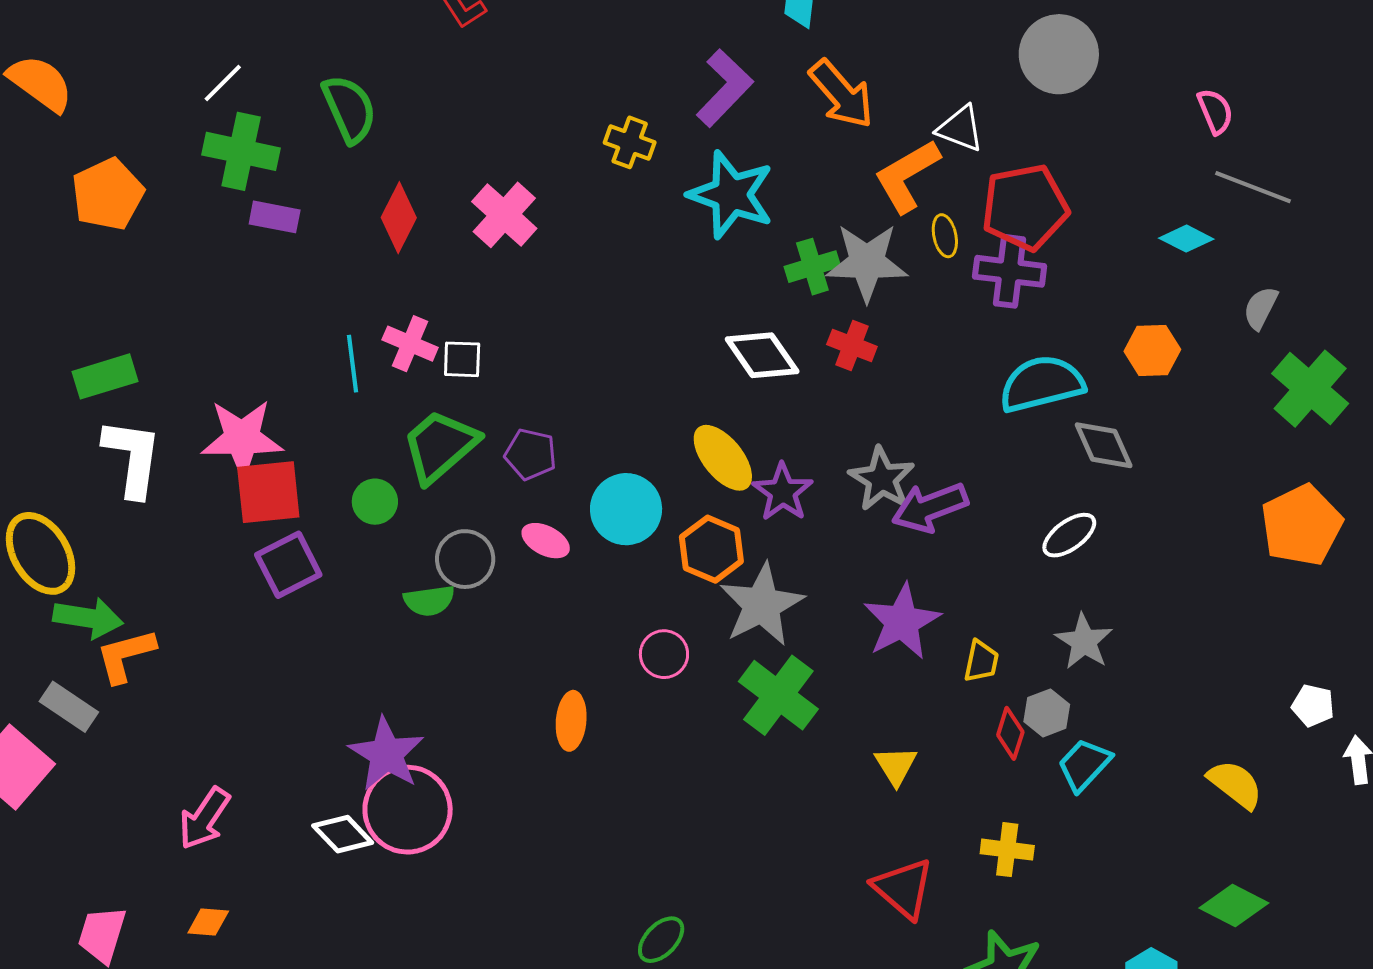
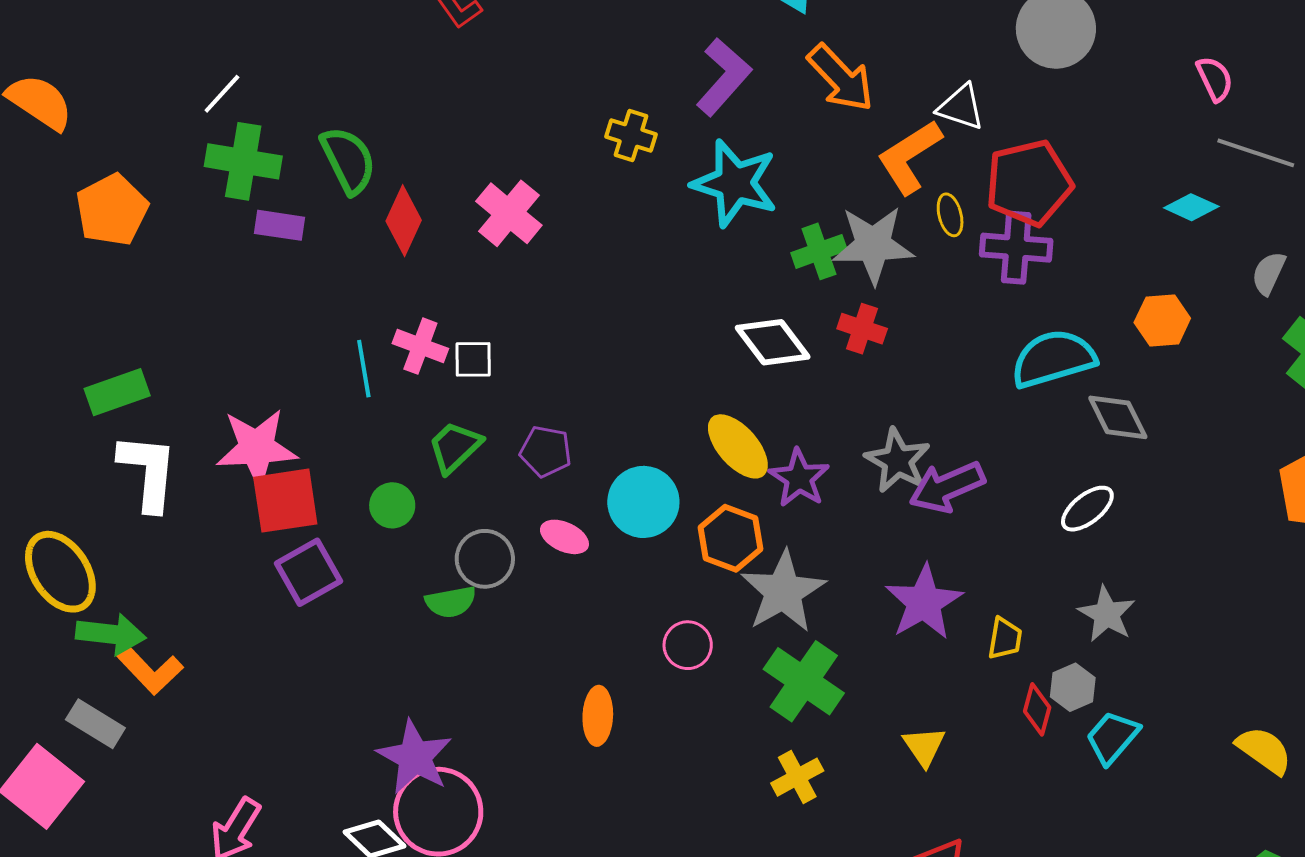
green semicircle: (349, 109) -> (348, 160), moved
green trapezoid: (440, 446) -> (455, 447), size x0.7
orange L-shape: (126, 656) -> (150, 670), turned -116
yellow cross: (1007, 850) -> (797, 777), moved, turned -33

